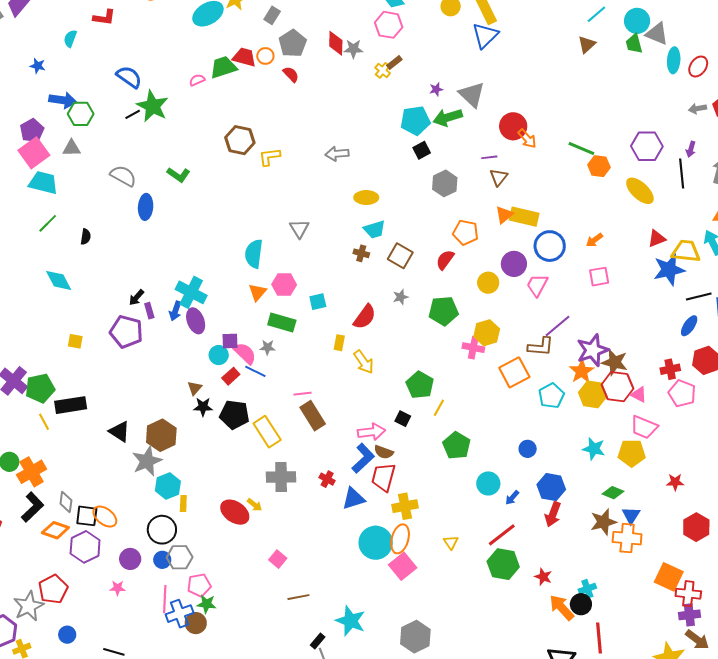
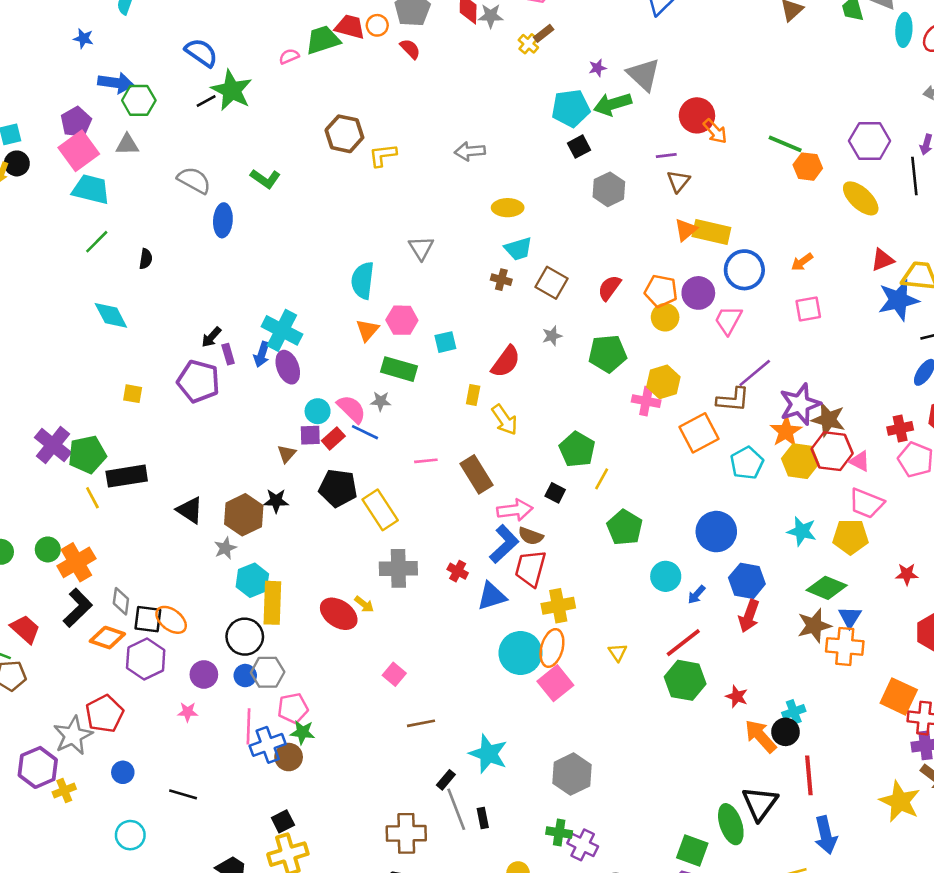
orange pentagon: (466, 232) -> (661, 291), moved
purple square: (230, 341) -> (310, 435), moved
black star: (203, 407) -> (276, 501), moved
brown rectangle: (313, 416) -> (477, 474), moved
blue circle: (528, 449) -> (716, 532), size x1.8
gray star: (147, 461) -> (225, 548), size x0.6
green diamond: (613, 493) -> (827, 588), size x1.4
yellow rectangle: (183, 503) -> (272, 603), size x2.0

